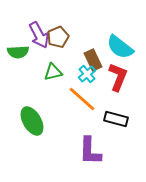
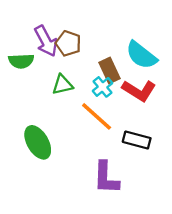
brown pentagon: (58, 37) -> (68, 43), turned -30
red L-shape: (118, 77) -> (139, 91), turned 100

